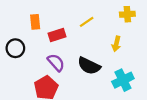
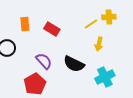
yellow line: (87, 22) -> (91, 24), moved
red rectangle: (57, 35) -> (52, 29), moved, turned 49

